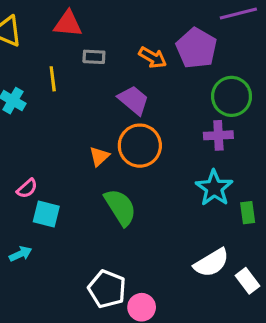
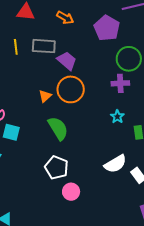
gray rectangle: (94, 57) -> (44, 46), moved, size x1.6
orange arrow: (153, 57) -> (65, 18), moved
cyan star: (214, 188) -> (117, 117), size x0.6
white pentagon: (107, 289) -> (56, 168), moved

